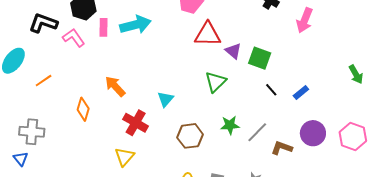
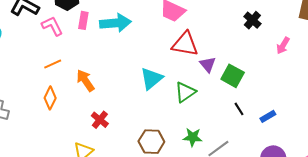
pink arrow: (305, 20) -> (283, 46), size x0.7
orange line: (44, 81) -> (53, 64), moved
cyan triangle: (165, 99) -> (151, 79), moved, size x1.4
red cross: (136, 123) -> (100, 120), size x0.7

